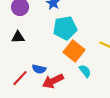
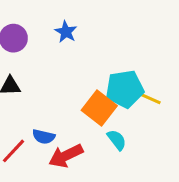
cyan pentagon: (65, 28) -> (125, 89), moved

